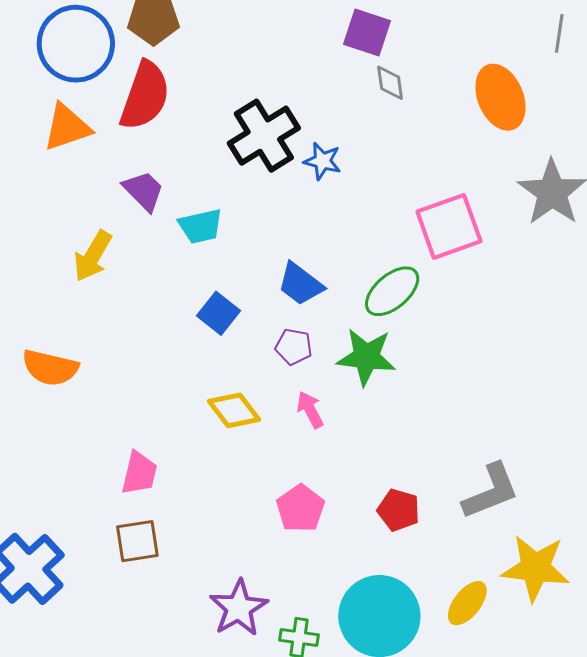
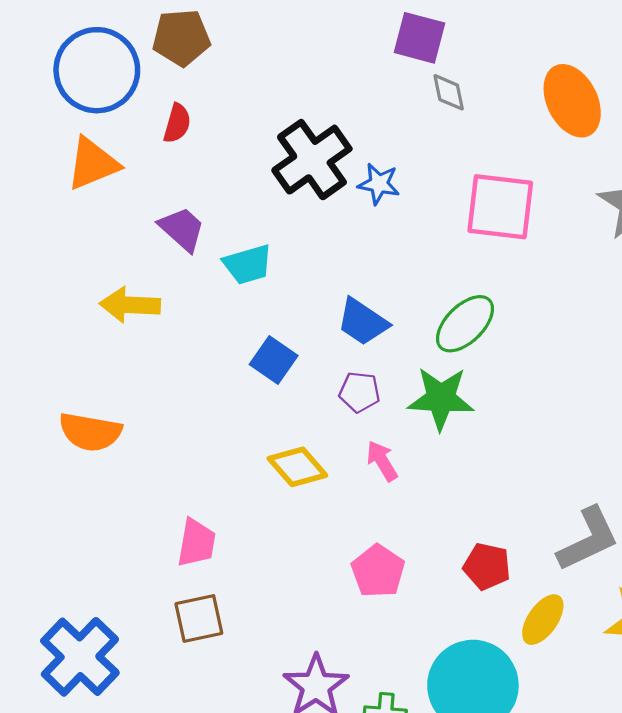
red semicircle: (145, 96) -> (177, 123), size x0.5
pink square: (449, 226) -> (500, 207), moved, turned 30
yellow arrow: (93, 256) -> (130, 305), turned 66
yellow ellipse: (467, 603) -> (543, 620), moved

